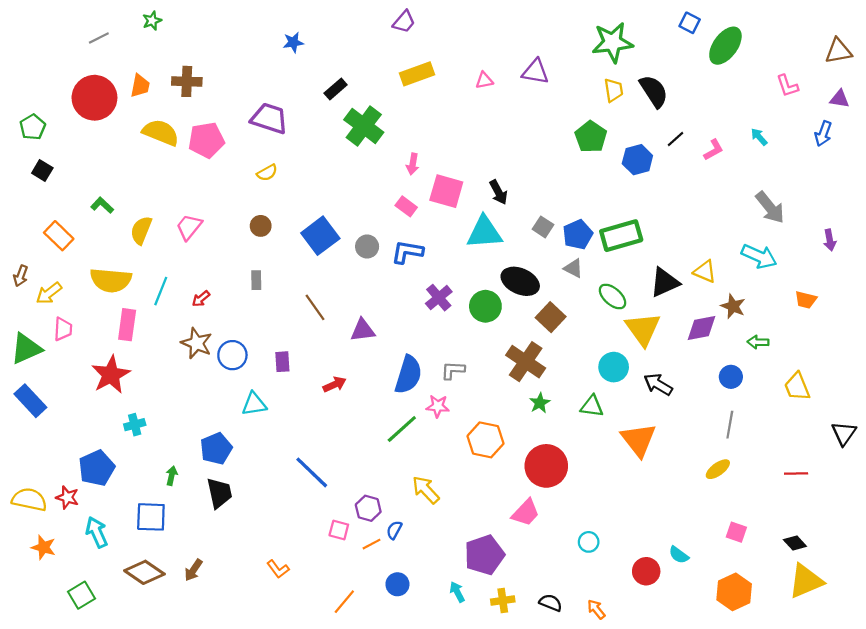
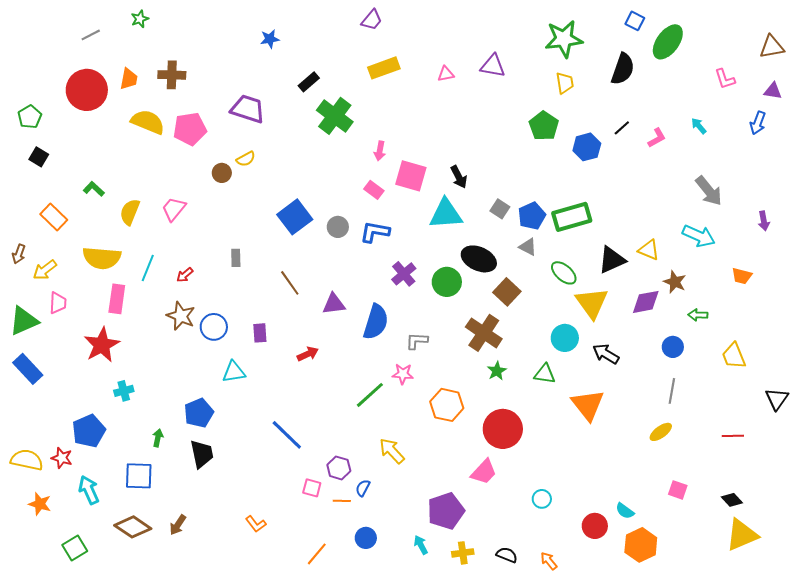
black semicircle: (654, 91) -> (623, 69), moved, turned 52
brown circle: (261, 226) -> (222, 173), moved
blue semicircle: (408, 375) -> (376, 322), moved
orange line: (371, 544) -> (342, 501), turned 30
orange hexagon: (734, 592) -> (641, 545), moved

